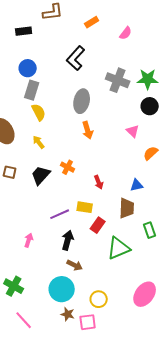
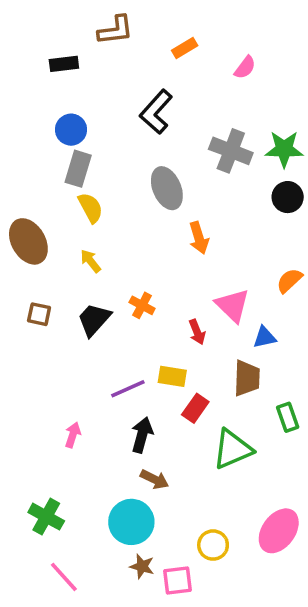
gray ellipse: (82, 101) -> (167, 188), turned -35
orange arrow: (88, 130) -> (199, 238), moved
pink triangle: (133, 131) -> (233, 305), moved, size x1.5
yellow circle: (99, 299) -> (213, 545), moved

